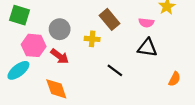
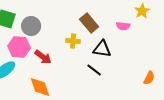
gray circle: (60, 29) -> (31, 26), moved
black triangle: (147, 48) -> (102, 49), moved

